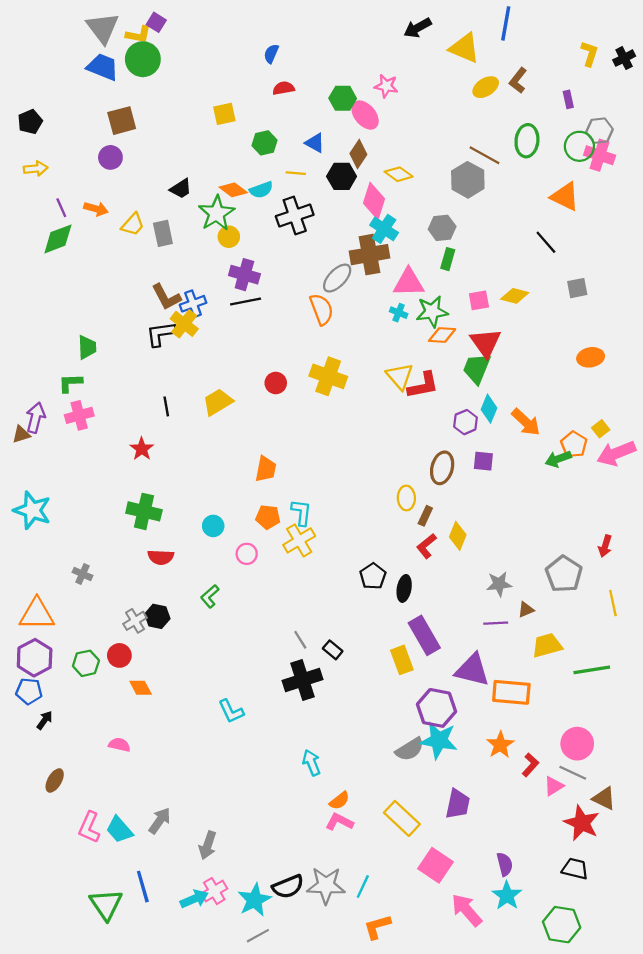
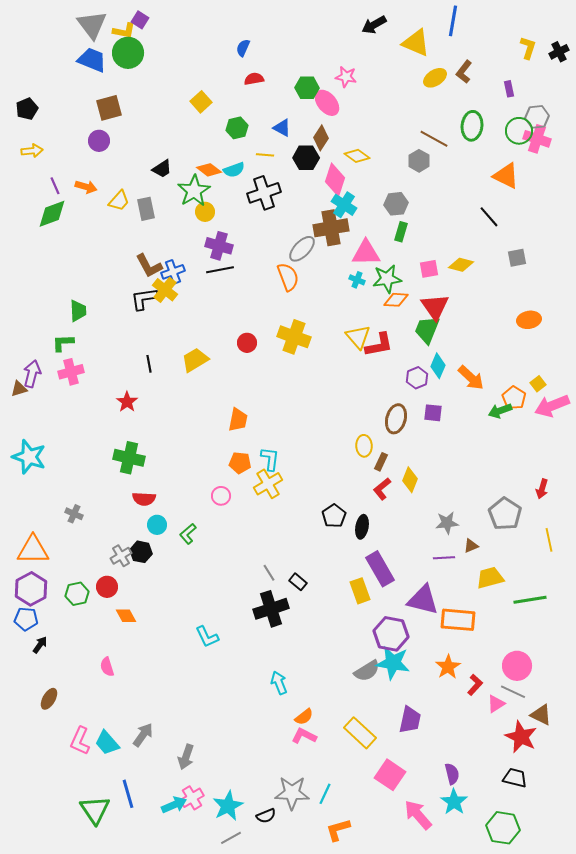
yellow square: (224, 114) -> (201, 102), turned -30
gray hexagon: (468, 180) -> (419, 161), size x0.7
cyan circle: (213, 526) -> (157, 525), moved
pink semicircle: (119, 745) -> (107, 667), turned -120
black semicircle: (288, 887) -> (266, 816), moved, size x0.7

